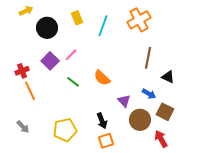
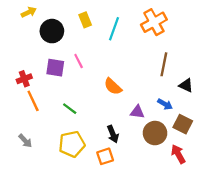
pink line: (71, 55) -> (79, 61), turned -72
purple square: (50, 61) -> (55, 68), turned -36
green line: (73, 82) -> (70, 109), moved
purple triangle: (124, 101) -> (137, 112), turned -40
orange square: (106, 141) -> (105, 156), moved

